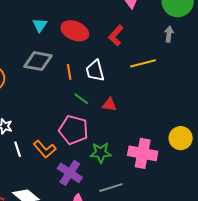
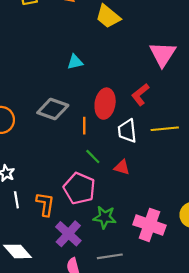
cyan triangle: (40, 25) -> (75, 62), moved, turned 35
red ellipse: (75, 31) -> (105, 104), moved, turned 68
white trapezoid: (95, 71) -> (127, 131), moved
orange L-shape: (45, 149) -> (45, 204), turned -140

